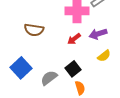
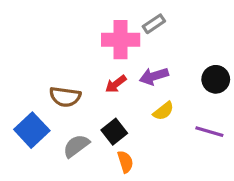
brown semicircle: (34, 30) -> (65, 97), moved

